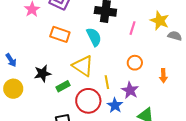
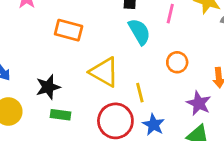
cyan semicircle: (94, 37) -> (139, 32), moved
green rectangle: (63, 86) -> (61, 115), moved, turned 40
purple star: (130, 90) -> (199, 103), moved

